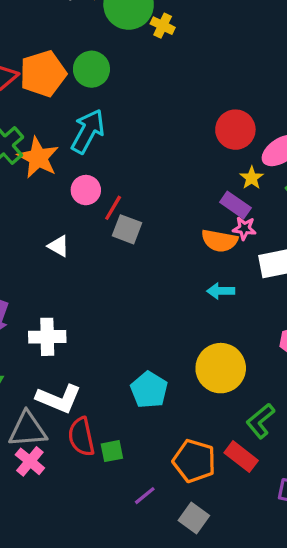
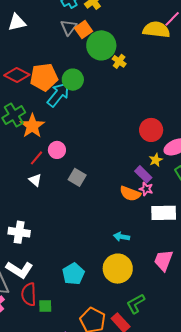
cyan arrow: (88, 131) -> (58, 95), moved
red line: (113, 208) -> (37, 158), moved
cyan arrow: (221, 291) -> (122, 237), moved

